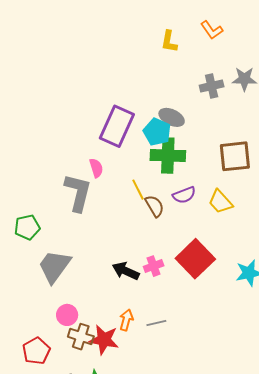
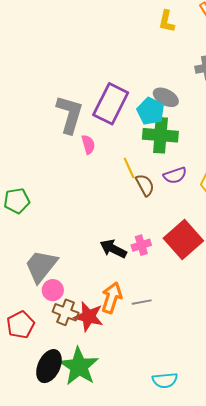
gray L-shape: (78, 193) -> (70, 114), moved
gray trapezoid: (54, 266) -> (41, 266), moved
orange arrow: (126, 320) -> (112, 298), size x1.4

